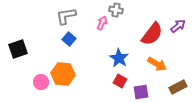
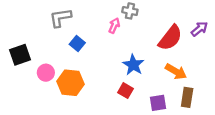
gray L-shape: (66, 16) -> (60, 18), moved
red square: (120, 81) -> (125, 91), moved
pink circle: (41, 82) -> (46, 73), moved
brown rectangle: (178, 87) -> (187, 97), moved, turned -54

